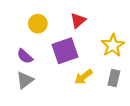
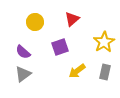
purple square: (65, 51) -> (60, 47), size x0.7

